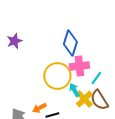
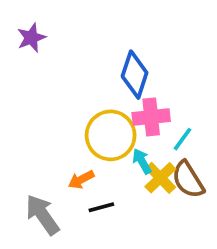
purple star: (14, 41) -> (31, 38), moved
orange arrow: (39, 108) -> (81, 180), moved

